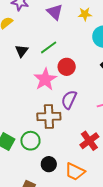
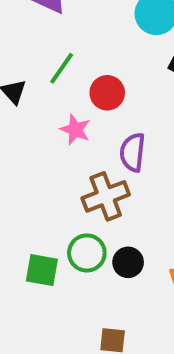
pink star: (45, 79) -> (75, 130), size x0.7
black circle: (49, 164) -> (128, 262), moved

